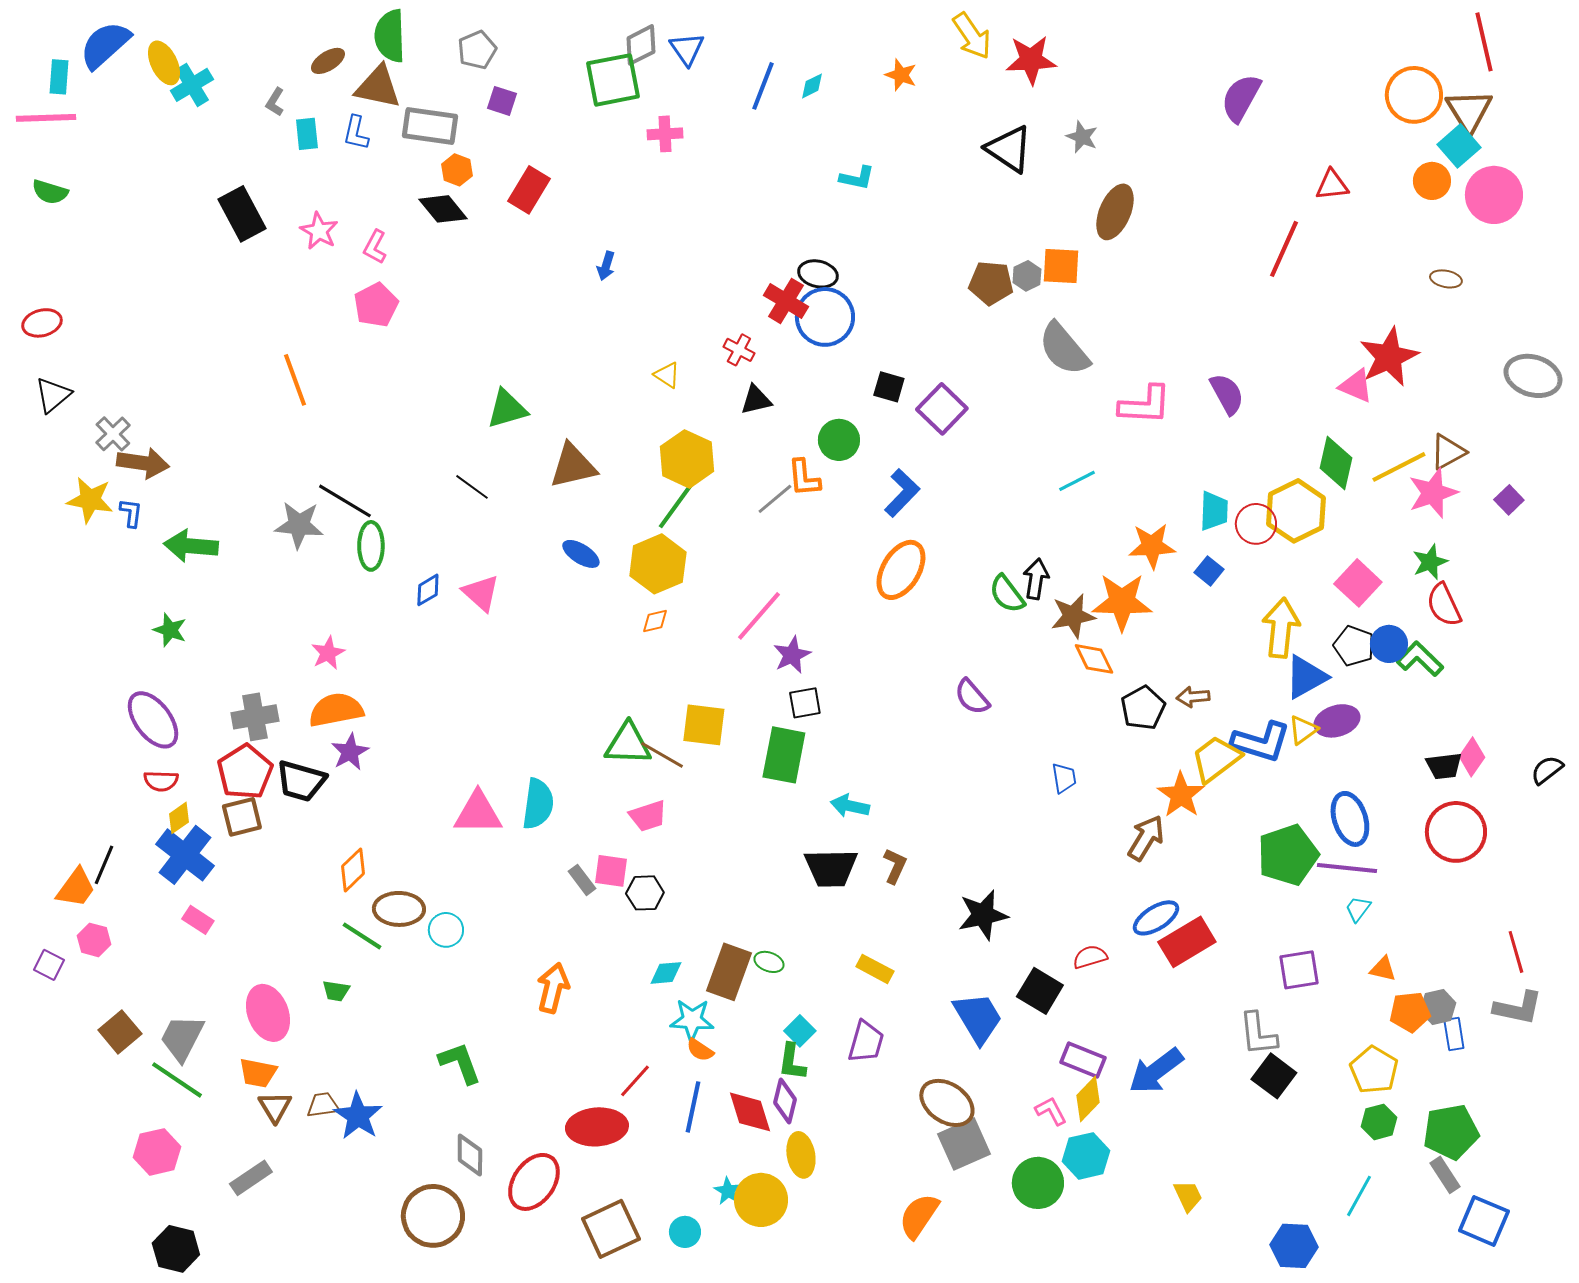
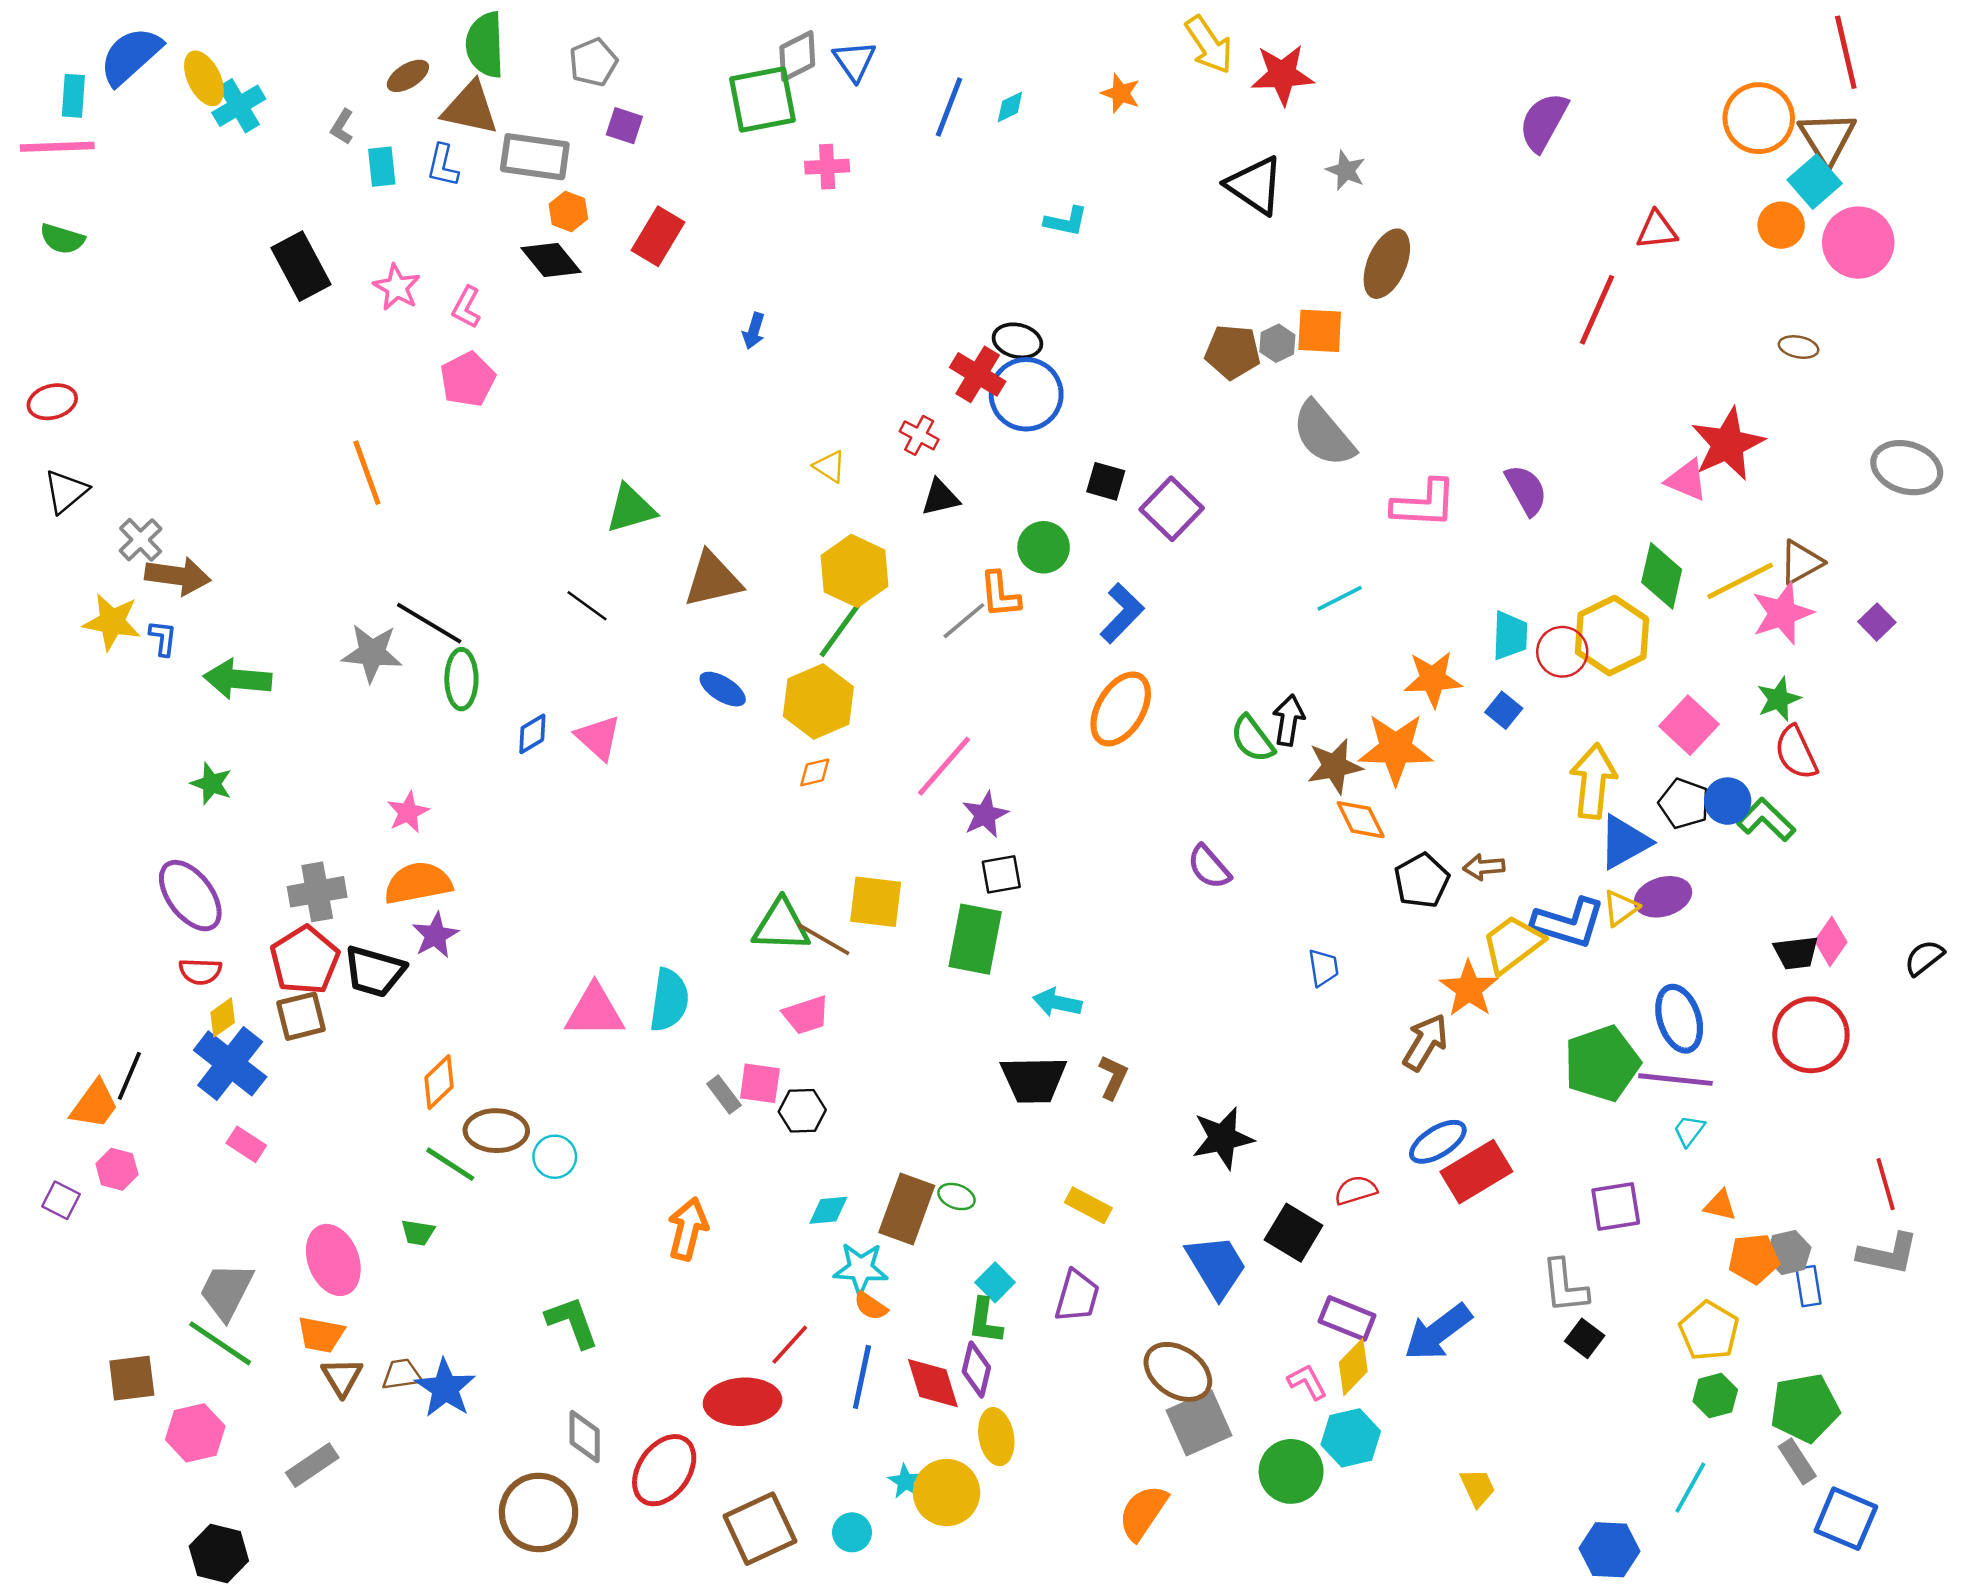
brown square: (120, 1032) -> (132, 1378), moved, turned 33
black square: (1274, 1076) -> (1585, 1338), size x0.7

